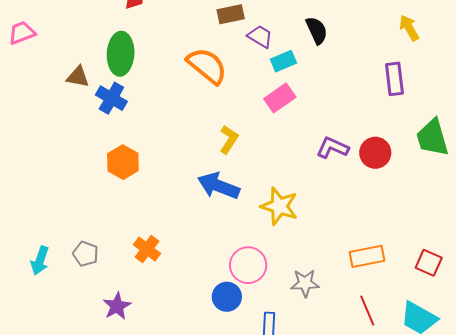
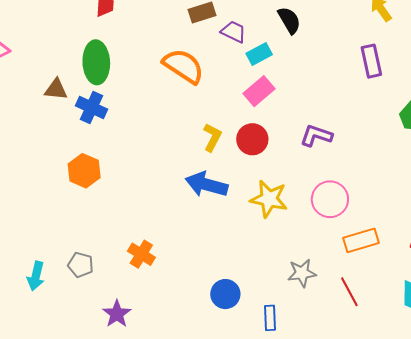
red circle: (375, 153) -> (252, 139), moved
orange hexagon: (123, 162) -> (84, 171), moved
pink circle: (248, 265) -> (330, 199), moved
red line: (367, 311) -> (349, 292), moved

